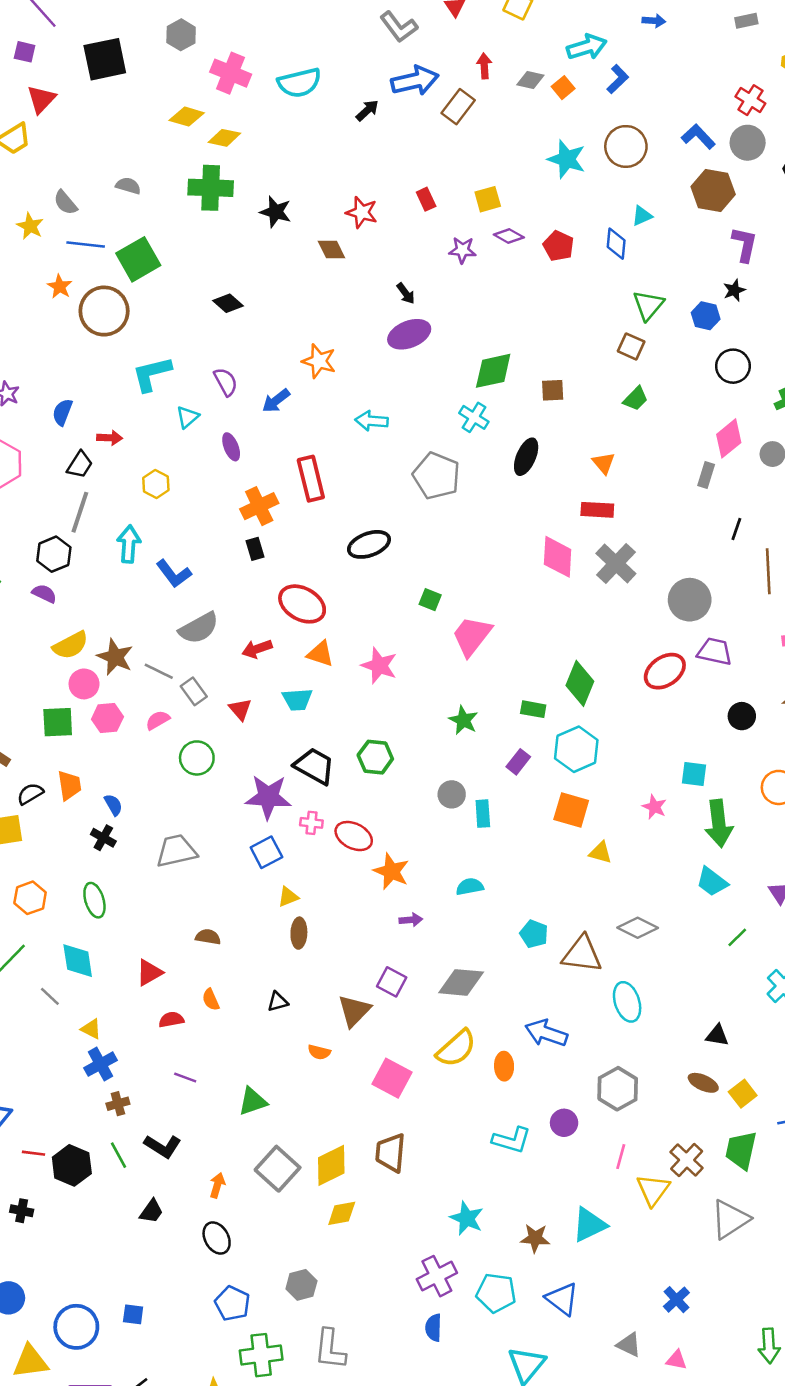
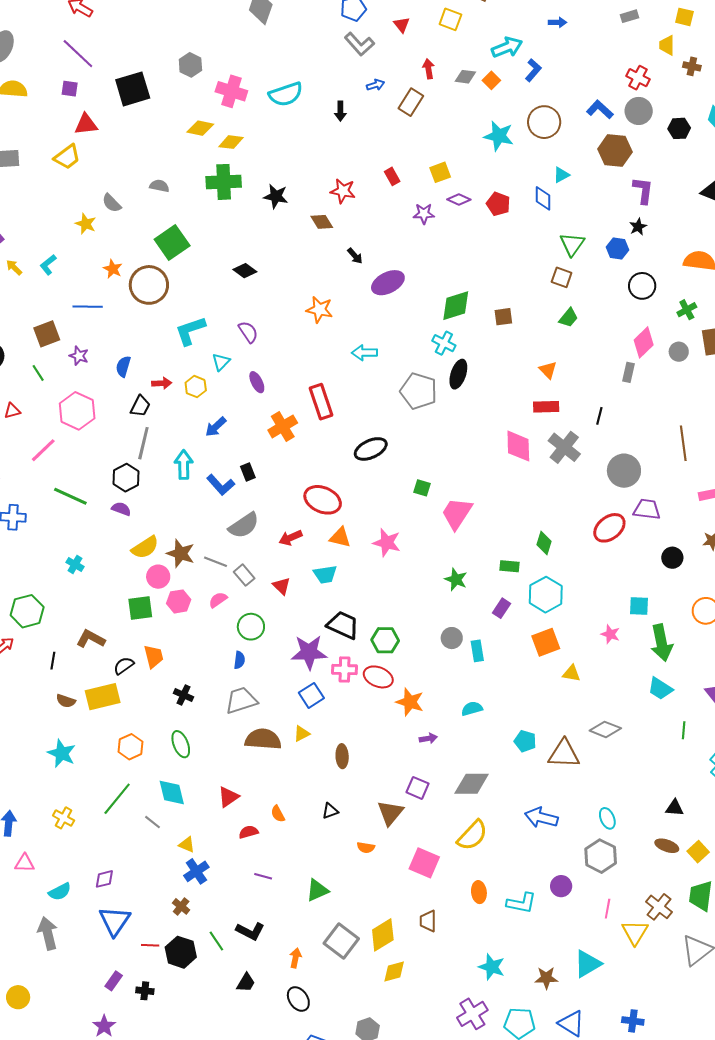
blue arrow: (415, 81) -> (375, 85), size x0.5
red triangle: (41, 99) -> (86, 124), turned 45
black arrow: (367, 110) -> (340, 111), turned 138
blue line: (86, 245) -> (88, 307), moved
black arrow: (406, 293) -> (355, 256), moved
blue arrow: (276, 401) -> (216, 427), moved
black ellipse: (526, 457) -> (458, 374), moved
yellow hexagon: (156, 484) -> (196, 387), moved
black line: (736, 529) -> (599, 416), moved
black rectangle: (255, 549) -> (248, 472), moved
green diamond: (580, 683) -> (544, 543), size x0.7
green hexagon: (375, 757) -> (385, 640), moved
blue semicircle: (113, 805) -> (239, 660), moved, turned 42
orange square: (571, 810) -> (546, 642), turned -32
pink cross: (311, 823) -> (345, 670), size x1.4
yellow triangle: (288, 897) -> (302, 734), moved
brown semicircle: (208, 937) -> (263, 739), moved, size x1.8
green line: (737, 937) -> (684, 730), turned -36
cyan ellipse: (627, 1002) -> (607, 818), moved, size x0.7
orange ellipse: (504, 1066) -> (479, 892), moved
brown cross: (118, 1104) -> (181, 906), moved, turned -30
brown trapezoid: (391, 1153) -> (428, 921), size x0.7
blue cross: (676, 1300) -> (633, 1021), moved, turned -35

